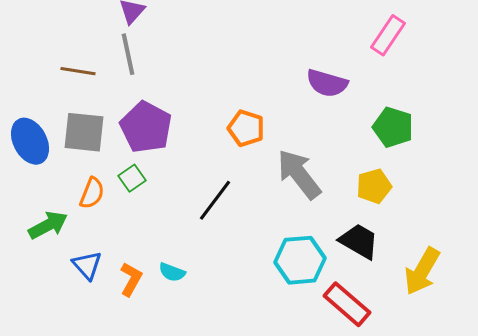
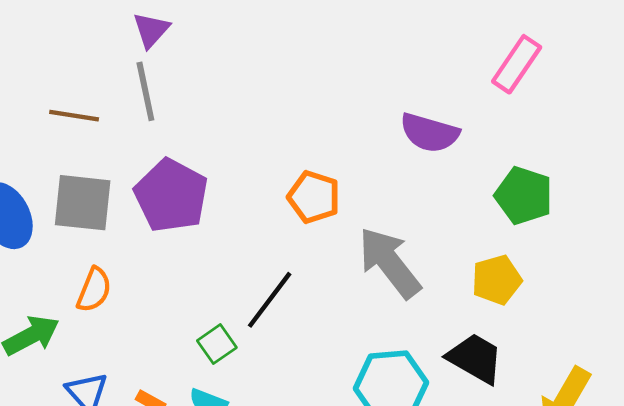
green square: (132, 178) -> (217, 344), moved

